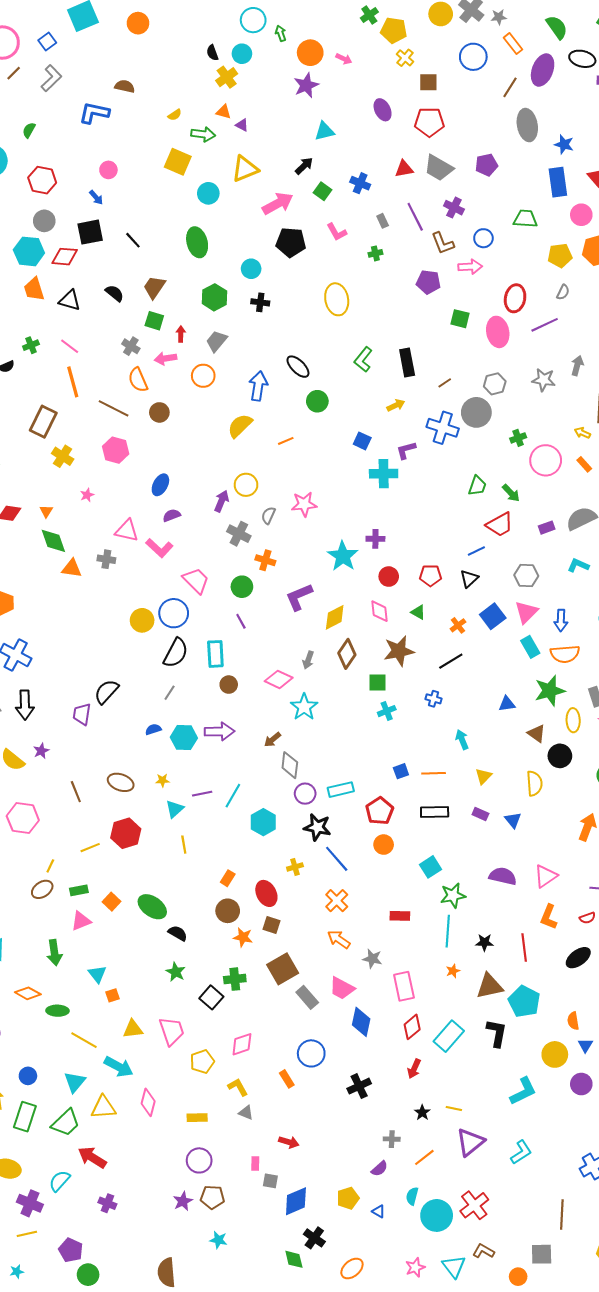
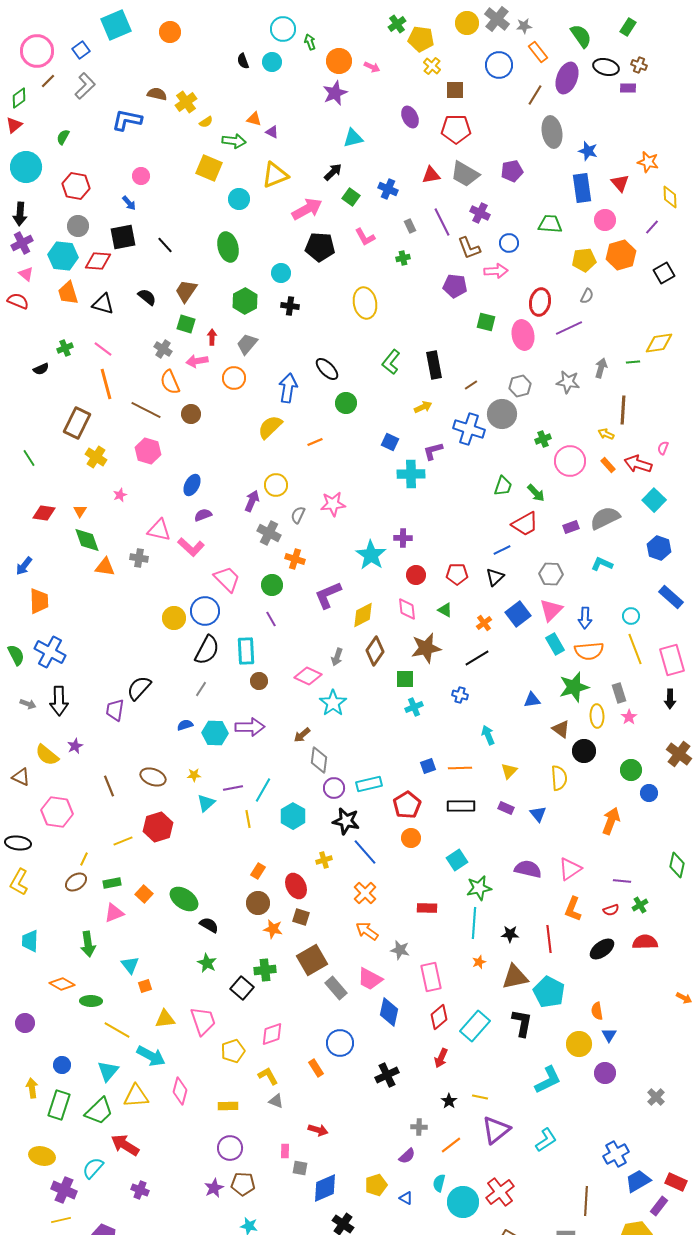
yellow cross: (227, 77) -> (186, 102), moved
yellow line: (184, 845) -> (248, 819), moved

